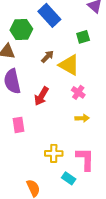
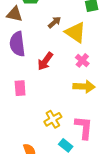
yellow arrow: (82, 118) -> (84, 87), size x1.5
yellow cross: (54, 153) -> (53, 119), turned -36

